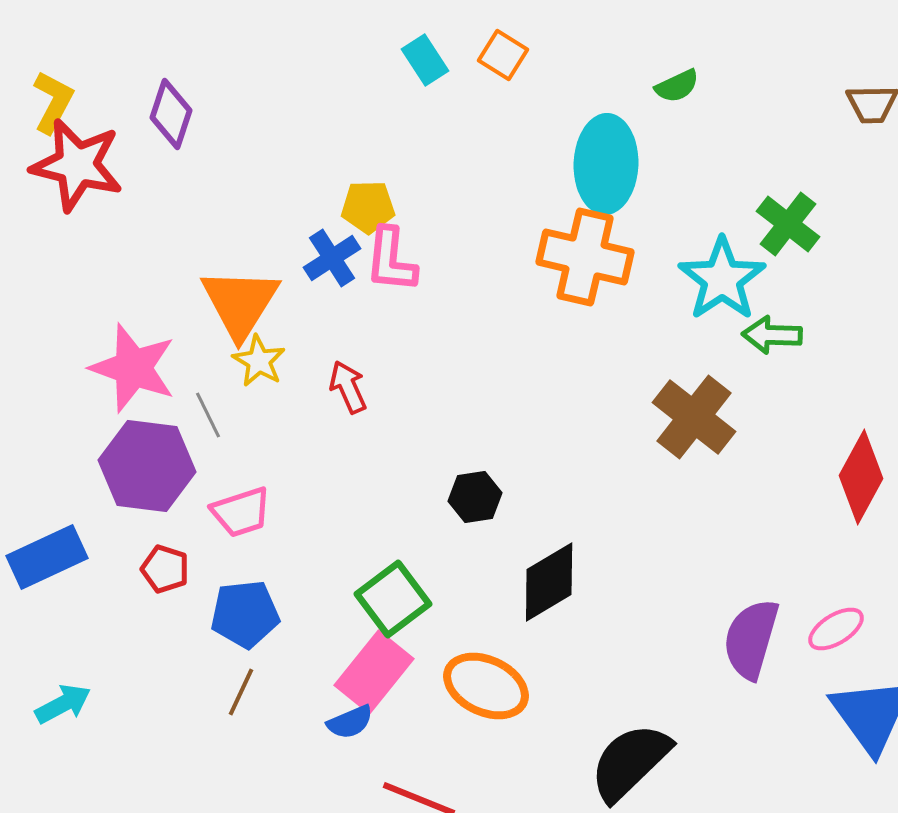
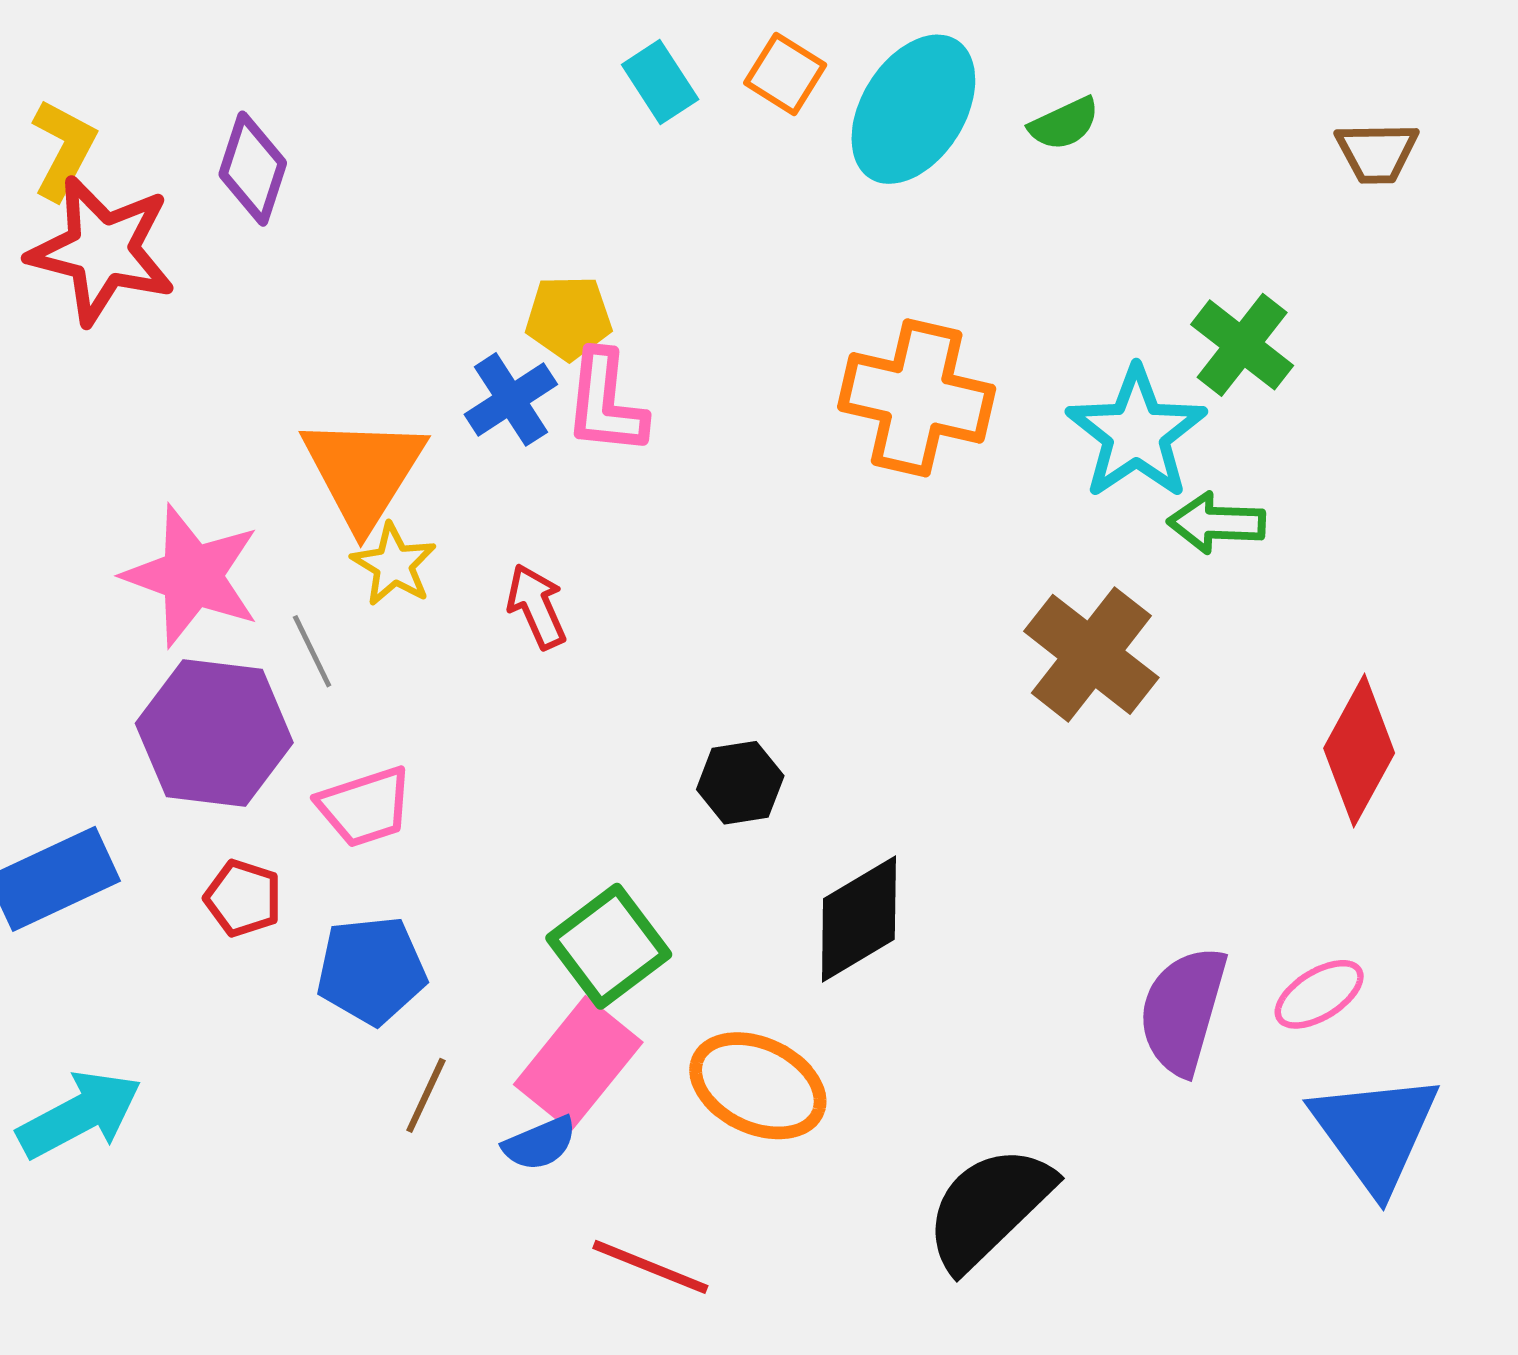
cyan ellipse: (606, 164) -> (913, 109), moved, turned 30
brown line: (241, 692) -> (426, 1095), moved
cyan arrow: (63, 704) -> (80, 1115), size x1.4

